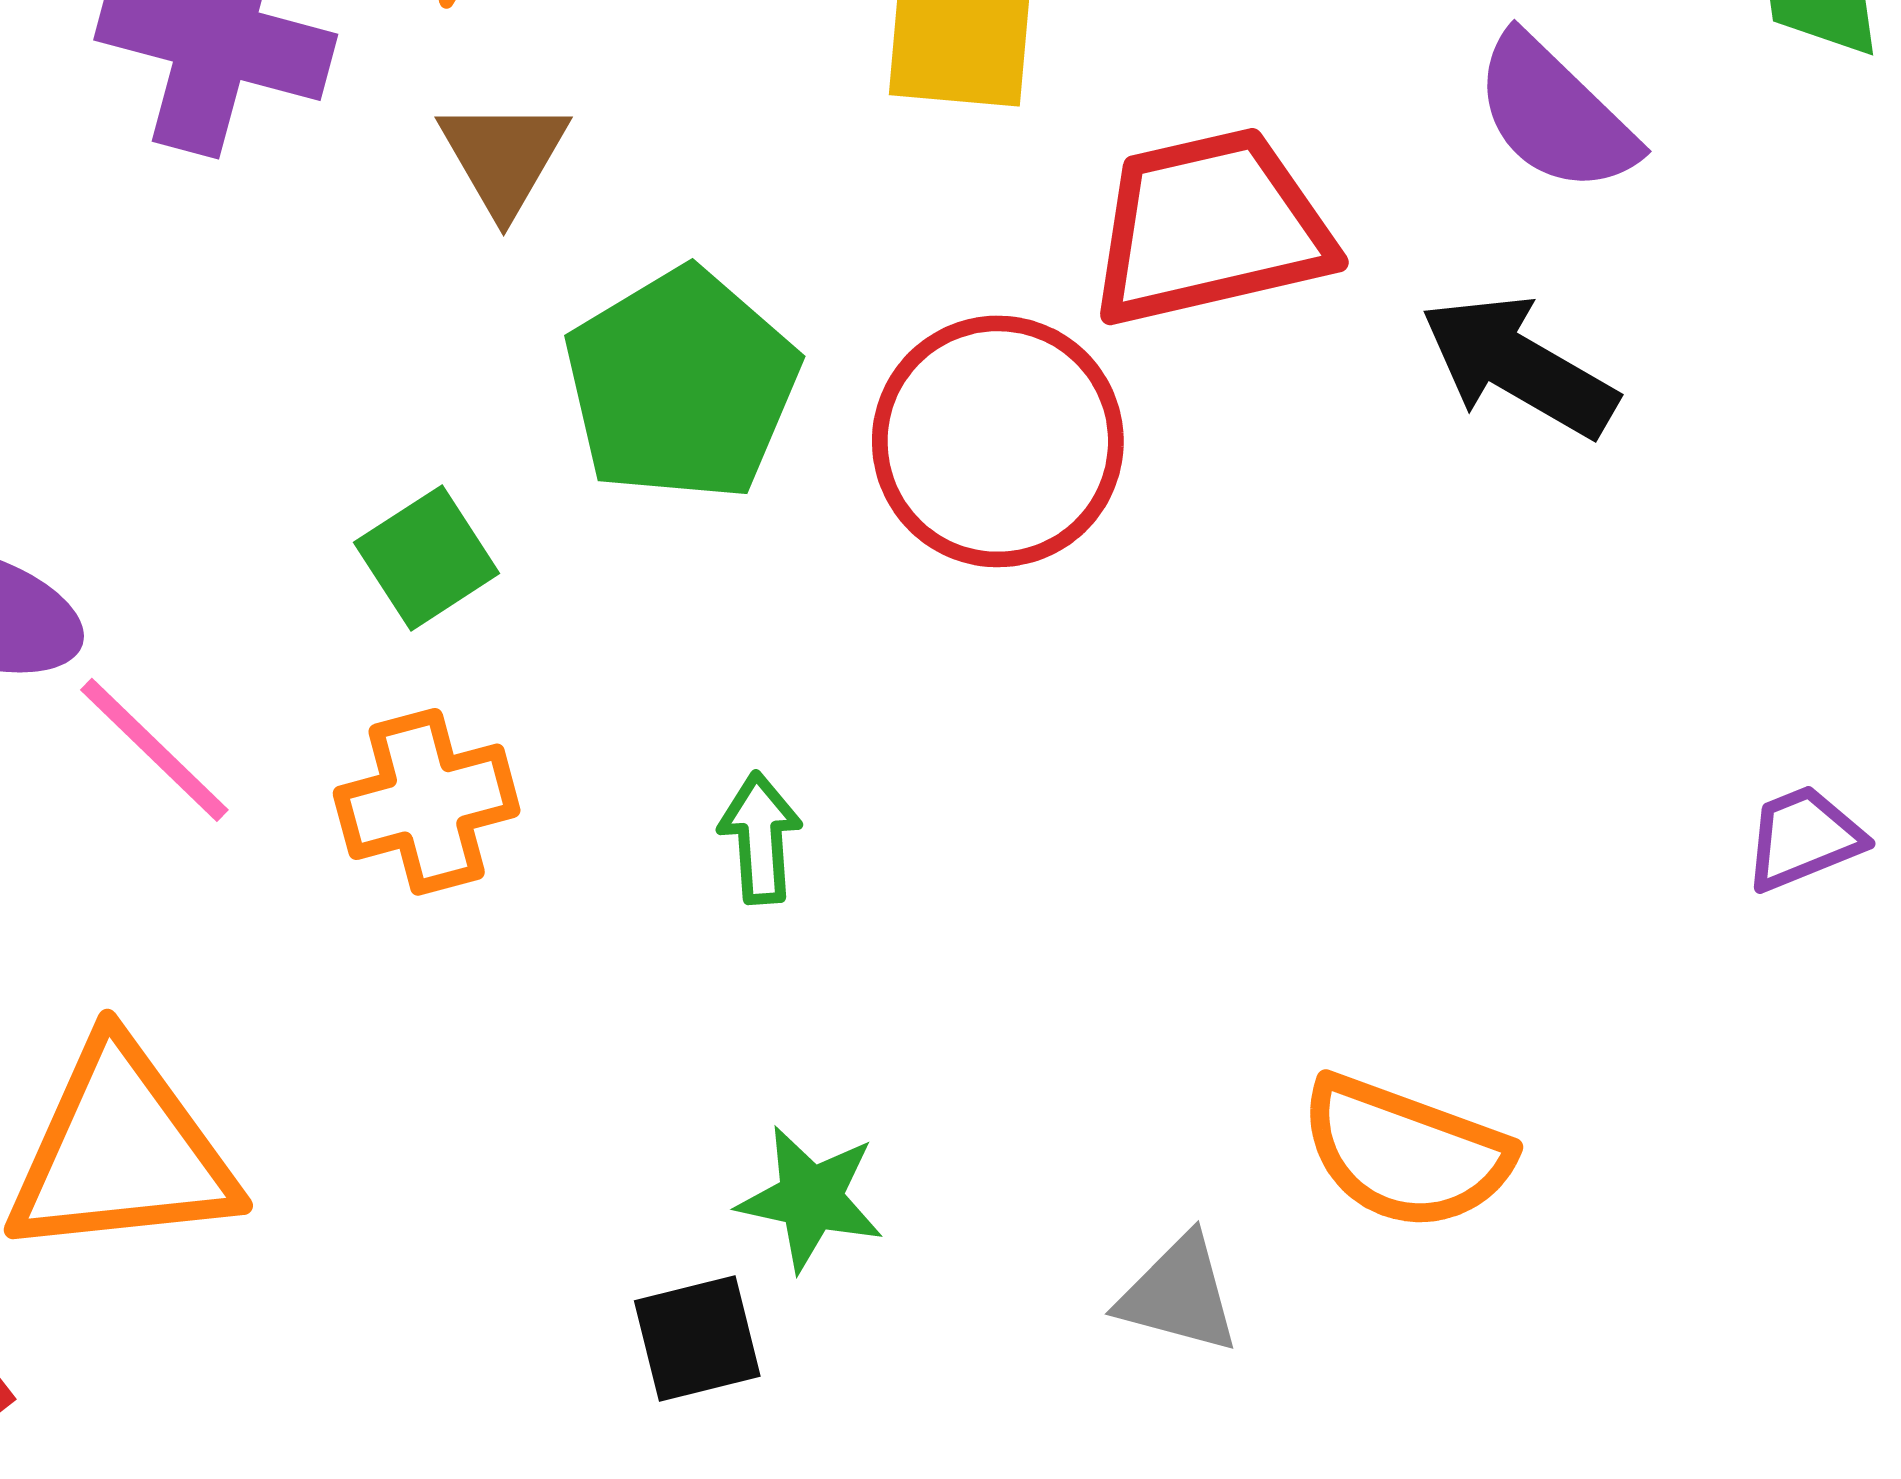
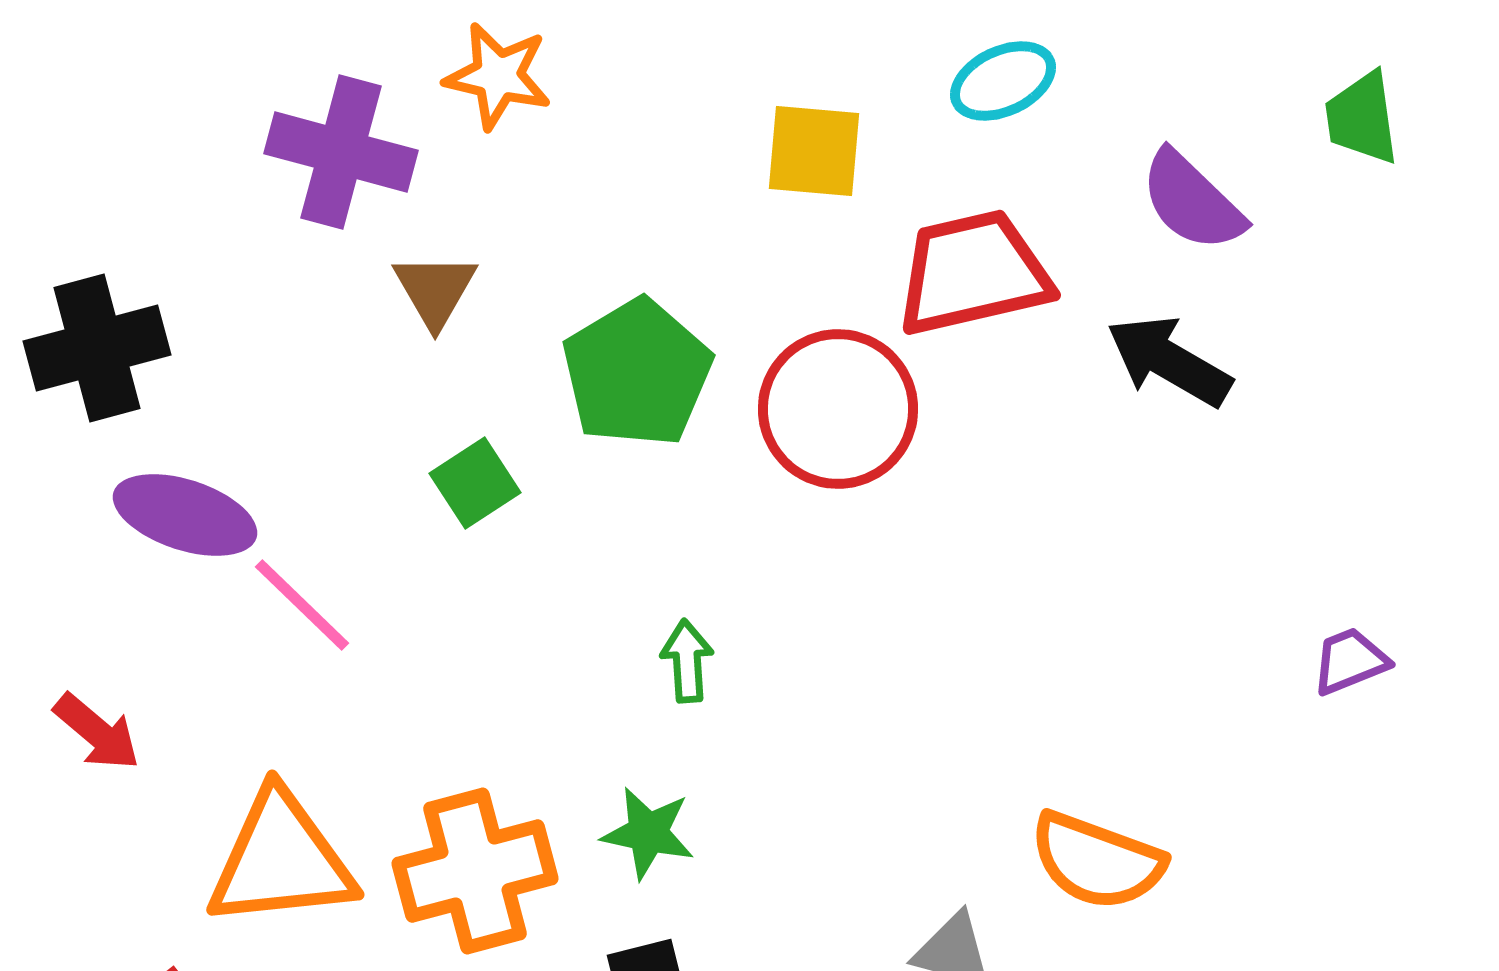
brown triangle: (504, 157) -> (435, 290), moved
orange cross: (427, 802) -> (475, 871), moved, size x1.4
green star: (811, 1198) -> (648, 833), moved

